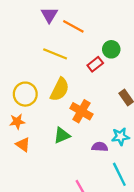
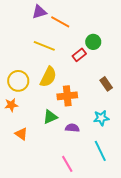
purple triangle: (49, 15) -> (39, 12), turned 42
orange cross: (81, 111) -> (67, 96), turned -36
orange triangle: (23, 145) -> (21, 134), moved
purple semicircle: (100, 147) -> (72, 128), moved

